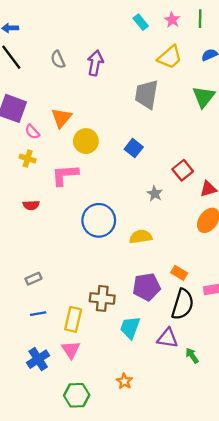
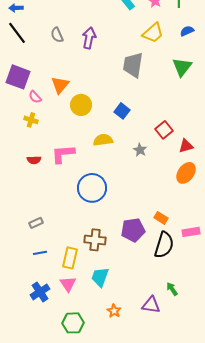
pink L-shape: (65, 175) -> (63, 154), moved
blue circle: (99, 220) -> (92, 188), moved
yellow semicircle: (141, 237) -> (103, 140), moved
cyan trapezoid: (130, 328) -> (100, 277), moved
purple triangle: (167, 338) -> (151, 305), moved

